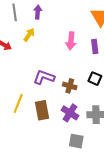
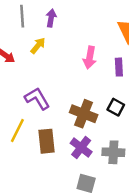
purple L-shape: (44, 77) -> (37, 99), moved, turned 35
brown cross: (70, 86) -> (84, 114), size x1.5

